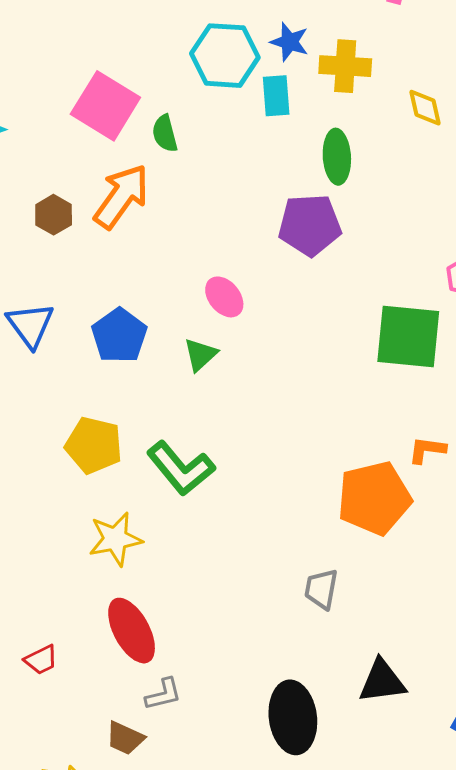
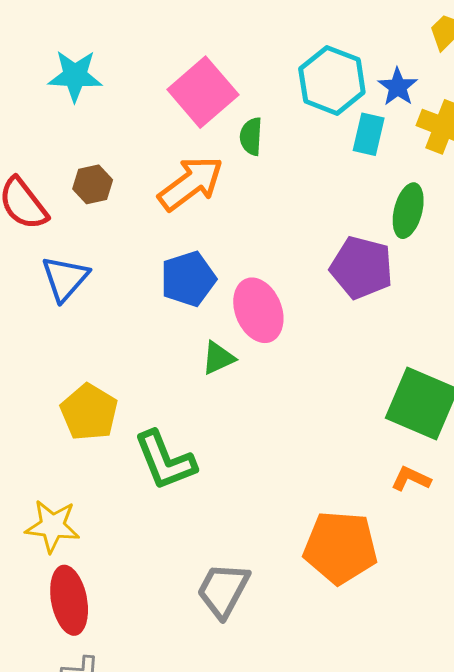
brown hexagon: (54, 215) -> (93, 184), moved
pink ellipse: (224, 297) -> (258, 310), size x1.5
blue pentagon: (119, 336) -> (188, 279), moved
orange L-shape: (427, 450) -> (411, 479), moved
yellow star: (115, 539) -> (53, 526), moved
gray trapezoid: (321, 589) -> (223, 590), moved, size x1.4

